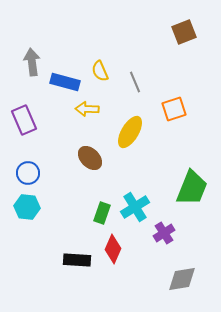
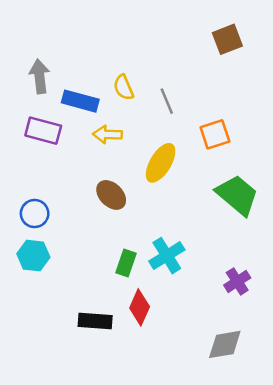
purple rectangle: (24, 120) -> (43, 131), moved, turned -52
green trapezoid: (192, 188) -> (237, 195), moved, turned -72
purple cross: (164, 233) -> (237, 281), moved

